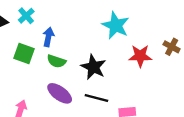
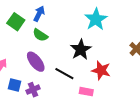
red star: (140, 56) -> (101, 70), moved
black star: (93, 67) -> (81, 50), moved

